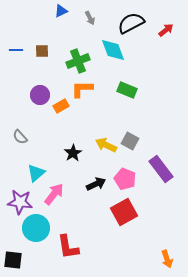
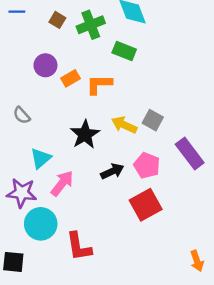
brown square: (42, 51) -> (57, 20), moved, turned 32
orange L-shape: (82, 89) -> (99, 84), moved
green rectangle: (127, 90) -> (124, 51), moved
black star: (73, 153) -> (85, 134), size x1.4

